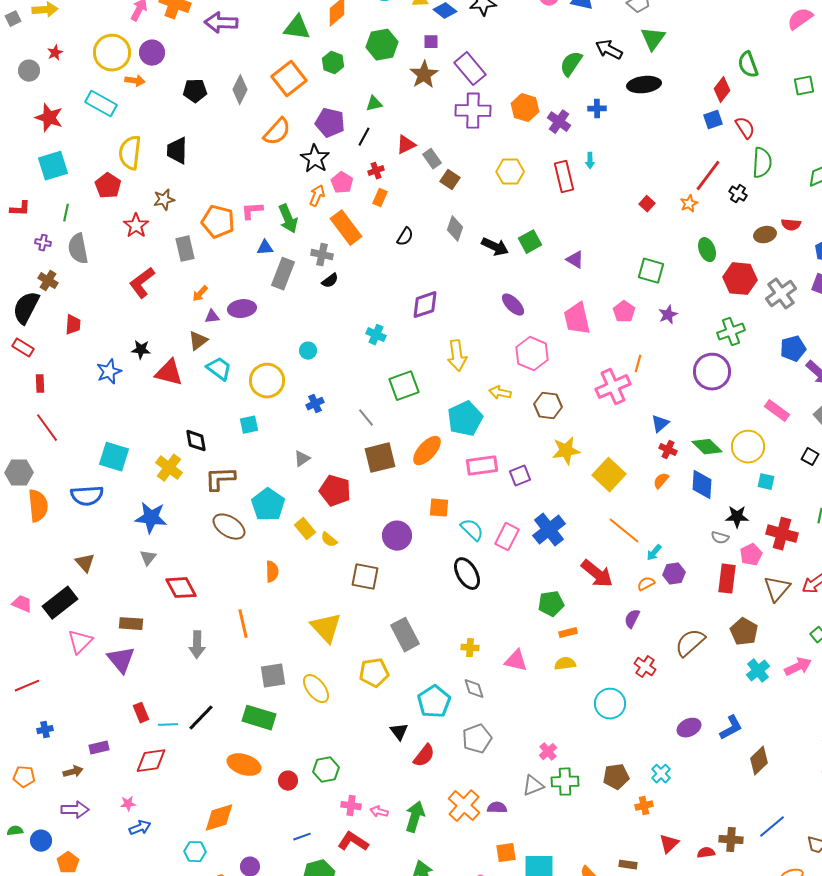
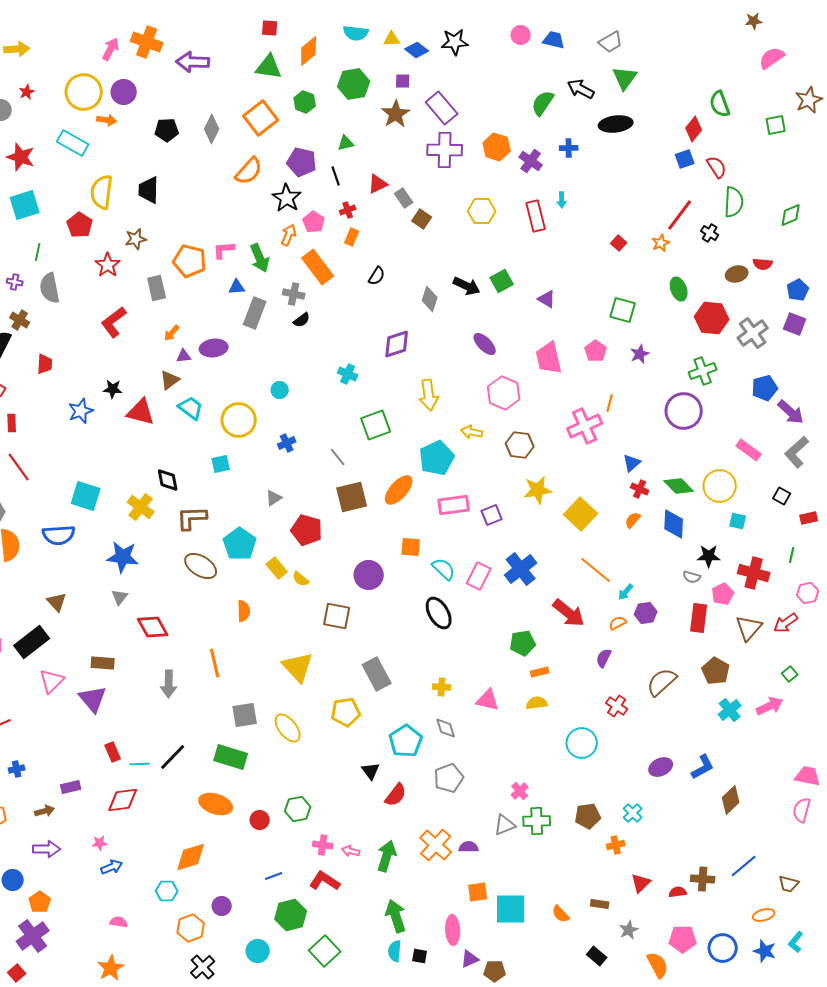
black line: (364, 137) -> (336, 176), turned -48
gray diamond: (455, 229) -> (430, 299), moved

